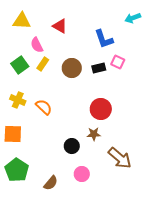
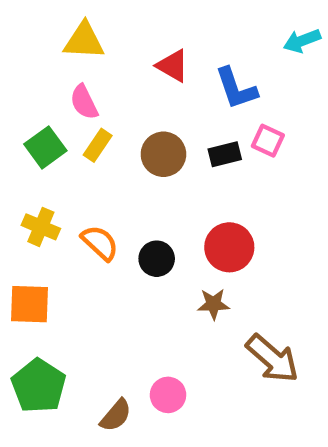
yellow triangle: (22, 21) -> (84, 41), moved
red triangle: (60, 26) -> (173, 66), moved
black circle: (72, 146) -> (157, 259), moved
pink circle: (82, 174) -> (168, 395), moved

